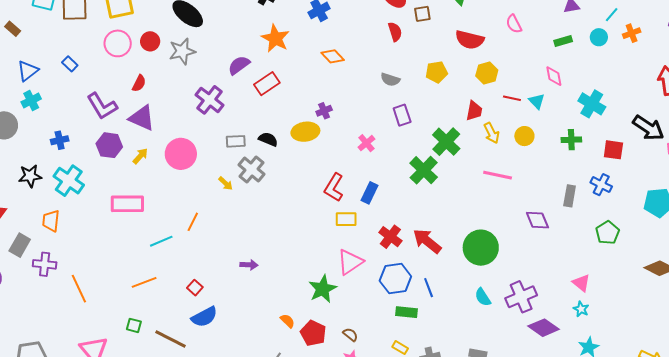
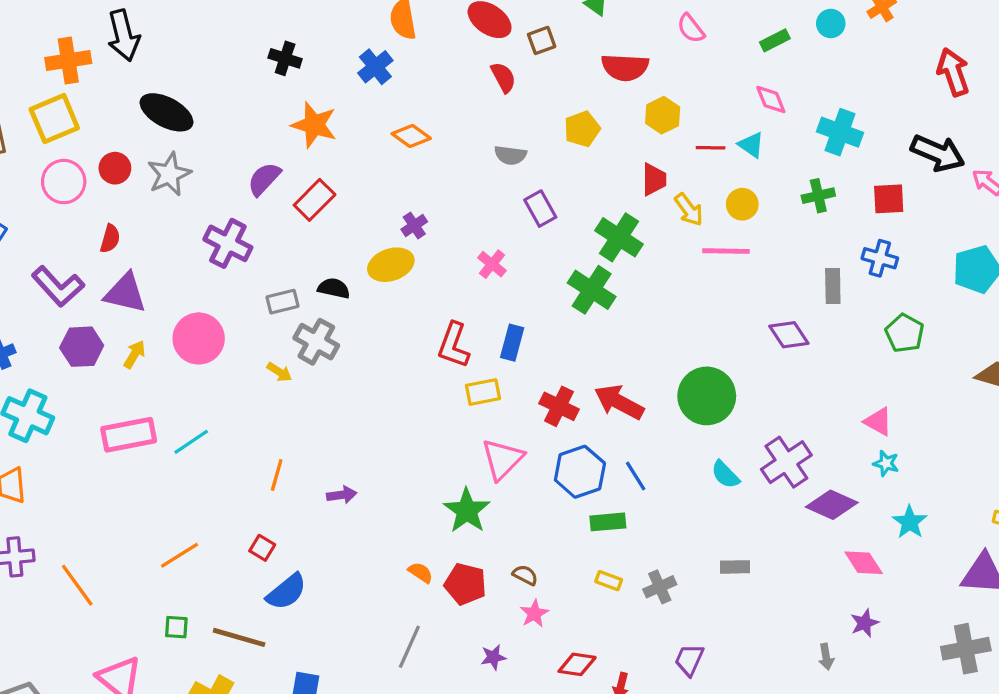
pink line: (498, 175) -> (726, 251), moved
orange line: (193, 222) -> (277, 475), moved
cyan line: (161, 241) -> (191, 442), moved

